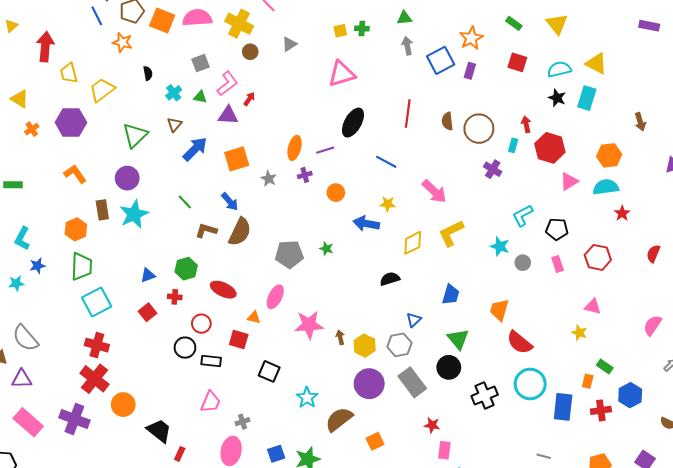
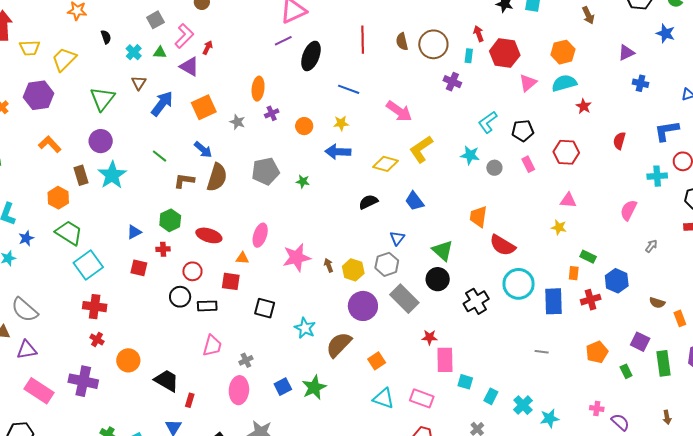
yellow trapezoid: (69, 73) -> (30, 48), turned -70
purple triangle: (228, 115) -> (189, 67), turned 35
purple line: (325, 150) -> (283, 41), moved
yellow star: (388, 204) -> (341, 123), moved
yellow diamond: (413, 243) -> (385, 164), turned 50
gray pentagon: (289, 254) -> (266, 171), moved
green trapezoid: (82, 266) -> (69, 233), turned -52
blue trapezoid: (451, 295) -> (414, 201), moved, turned 135
red square: (147, 312) -> (139, 268), turned -30
red cross: (95, 379) -> (97, 339), size x0.5
pink rectangle: (444, 450) -> (445, 360), size x1.4

